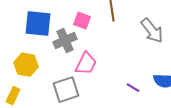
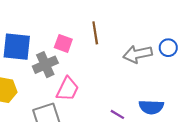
gray arrow: (152, 31) -> (138, 54), turned 116

